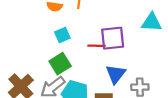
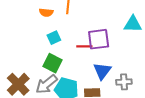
green square: (60, 64) -> (53, 63), turned -30

